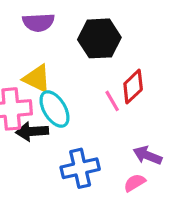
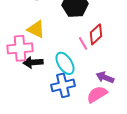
cyan ellipse: (54, 109) -> (65, 63), moved
pink semicircle: (135, 183) -> (97, 94), size x1.5

